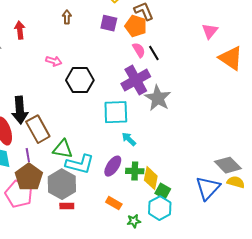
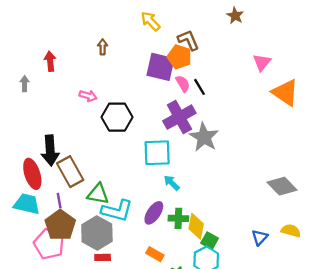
purple square: (109, 23) -> (160, 67), moved, size x1.5
gray diamond: (228, 165) -> (282, 186), moved
blue triangle: (208, 188) -> (260, 237), size x0.6

